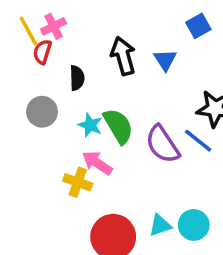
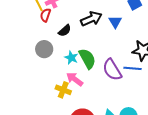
black arrow: (123, 56) -> (91, 19), turned 80
black semicircle: (77, 78) -> (65, 31), turned 48
blue line: (198, 141) -> (132, 68), turned -36

